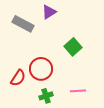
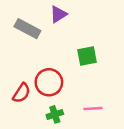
green square: (73, 47) -> (87, 56), turned 30

